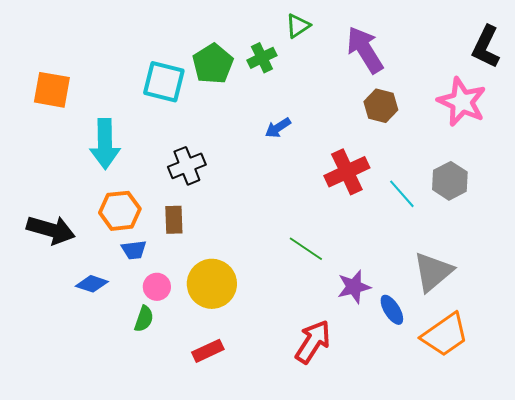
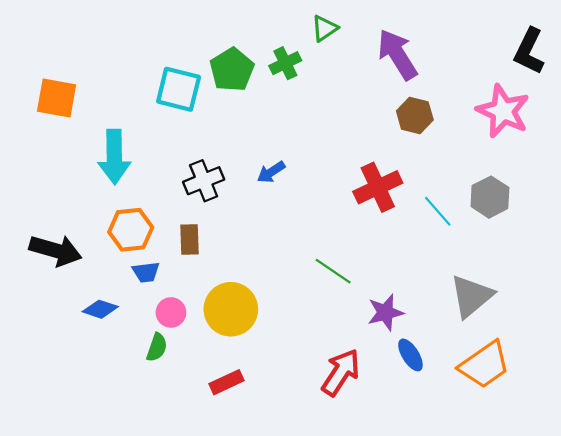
blue arrow: (278, 128) -> (271, 172), moved
blue ellipse: (392, 310) -> (410, 355), moved

